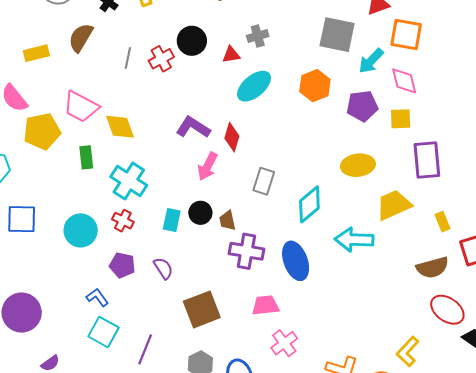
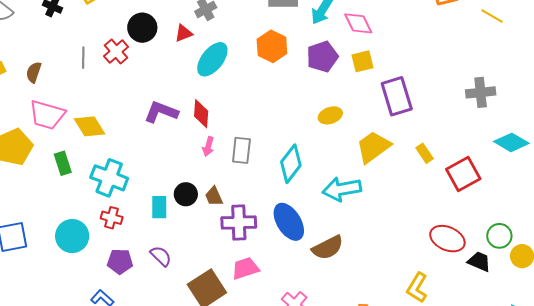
brown semicircle: (81, 38) -> (34, 72), moved, size x0.7
yellow ellipse: (358, 165) -> (330, 115), size x0.7
pink arrow: (207, 166) -> (208, 146), moved, size x0.7
brown semicircle: (432, 267) -> (328, 248), moved
pink trapezoid: (265, 305) -> (245, 268), moved

